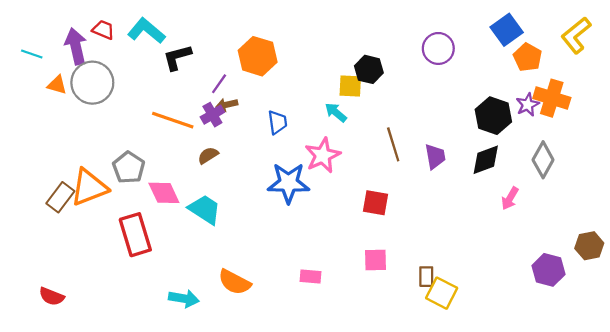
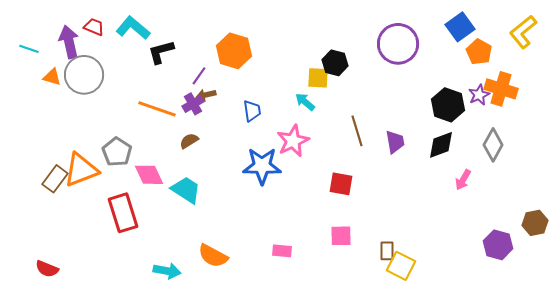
purple circle: (438, 48) -> (398, 44), size x1.4

